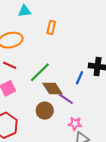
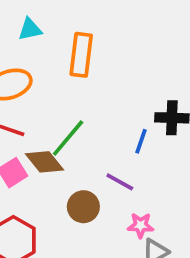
orange rectangle: (51, 28) -> (81, 55), size x1.6
brown diamond: (52, 89) -> (44, 162), moved

